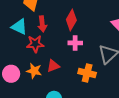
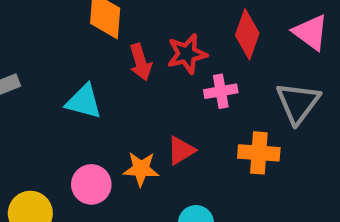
red diamond: (71, 20) -> (247, 34), moved
cyan triangle: (19, 27) -> (84, 102), moved
red star: (35, 44) -> (187, 54), moved

